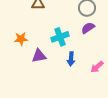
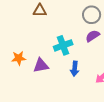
orange star: (21, 39) -> (19, 58), moved

